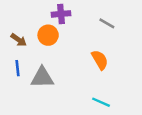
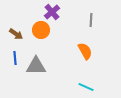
purple cross: (61, 14) -> (52, 12), turned -35
gray line: (107, 23) -> (91, 20), turned 64

